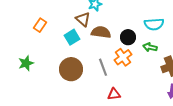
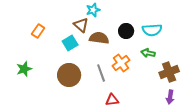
black circle: (128, 37) -> (126, 31), moved

